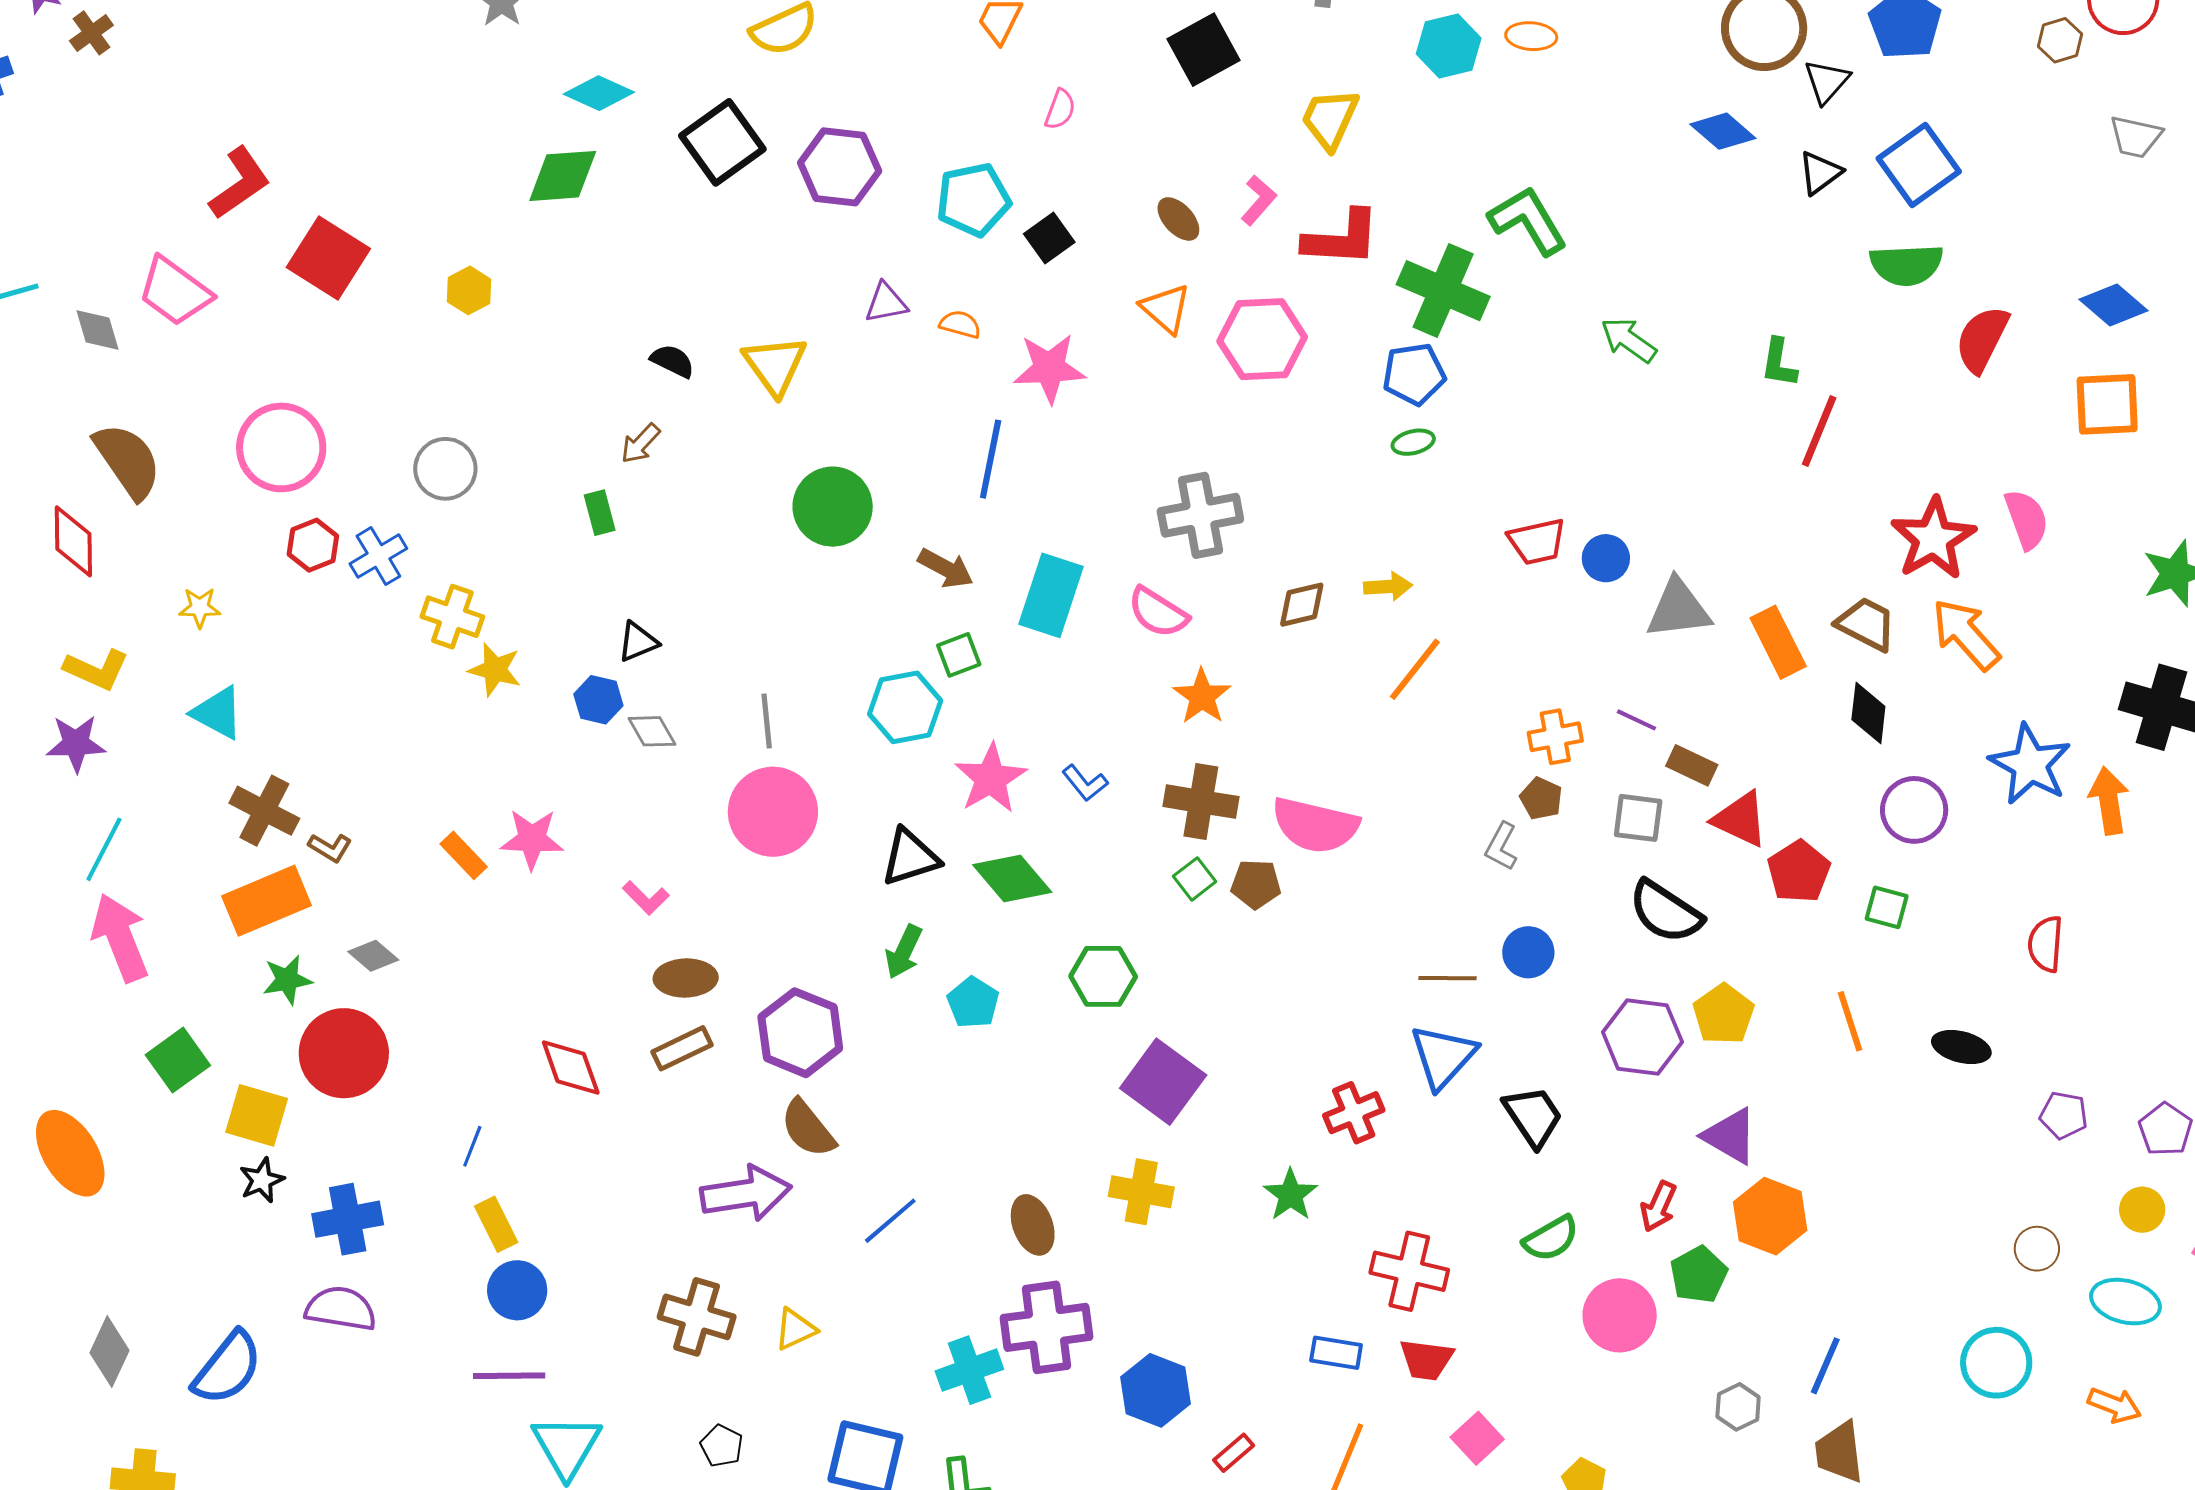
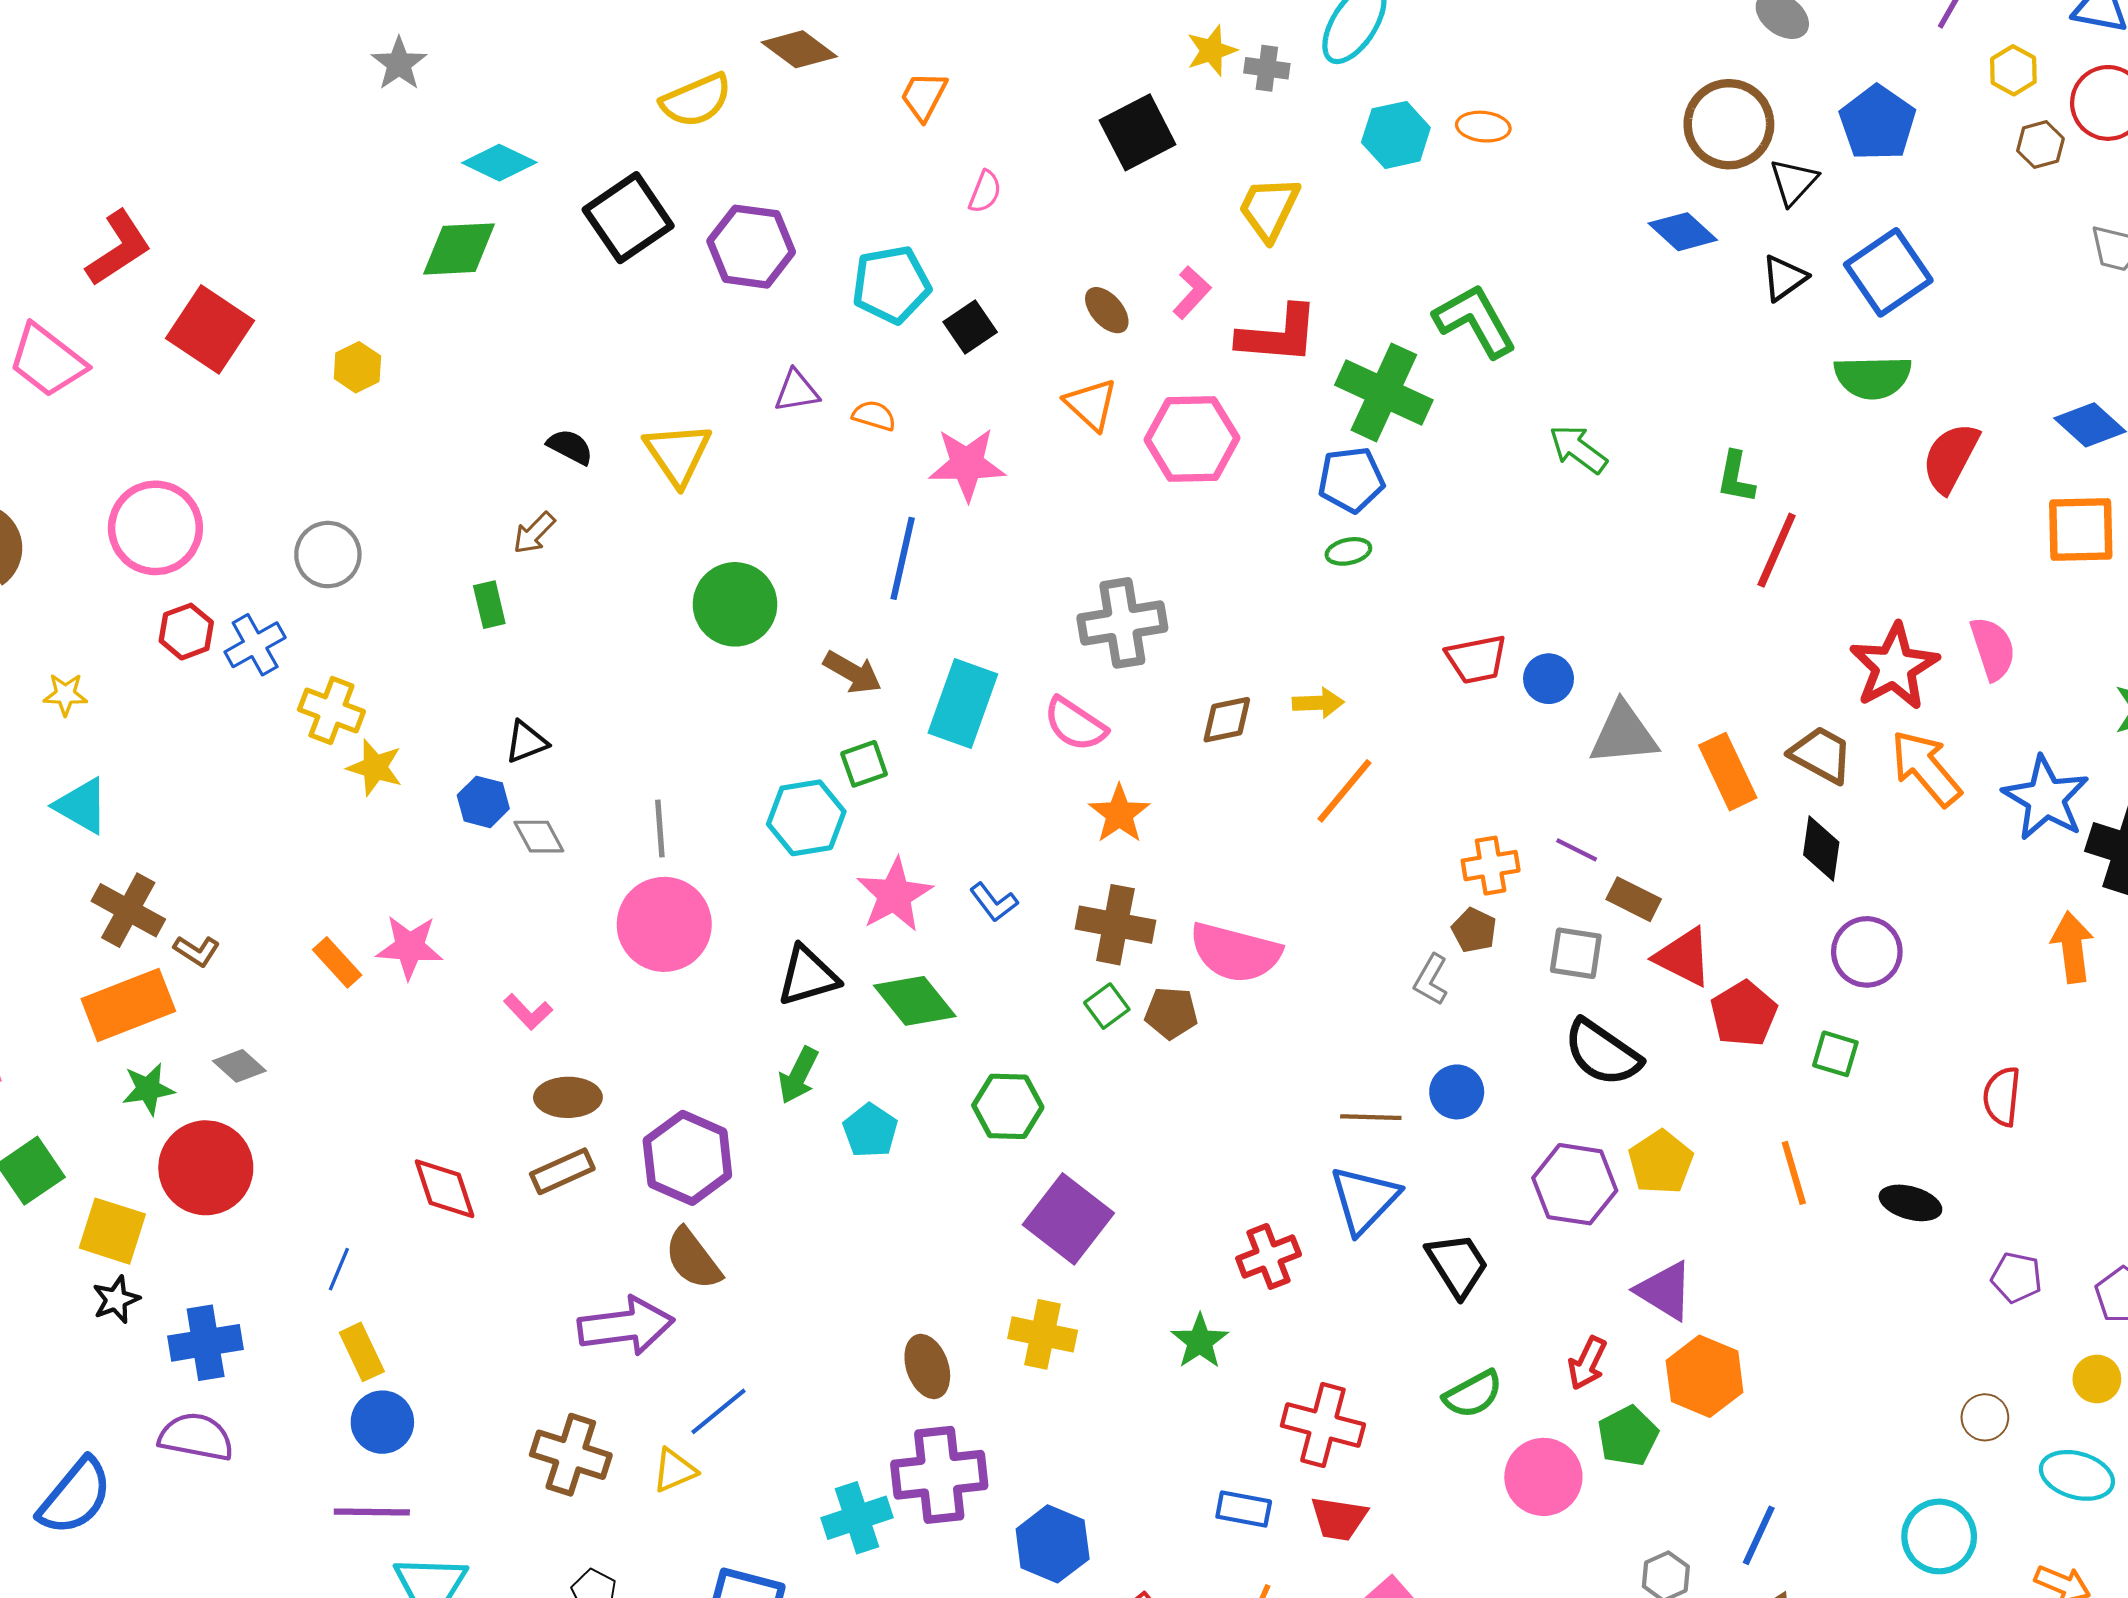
blue star: (2030, 764) -> (2046, 798), moved
blue line: (890, 1221) -> (718, 1411), moved

